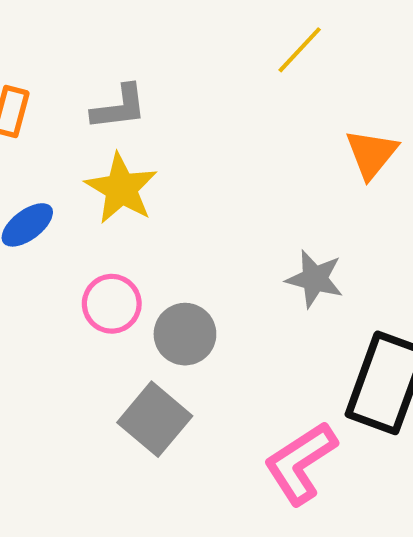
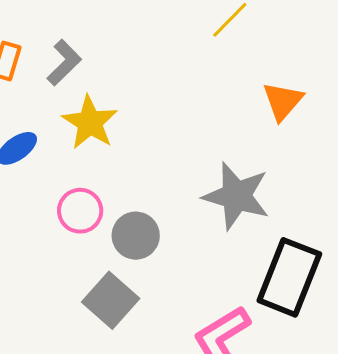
gray L-shape: (119, 107) -> (64, 63), moved, turned -39
gray star: (315, 279) -> (236, 196), size x1.5

